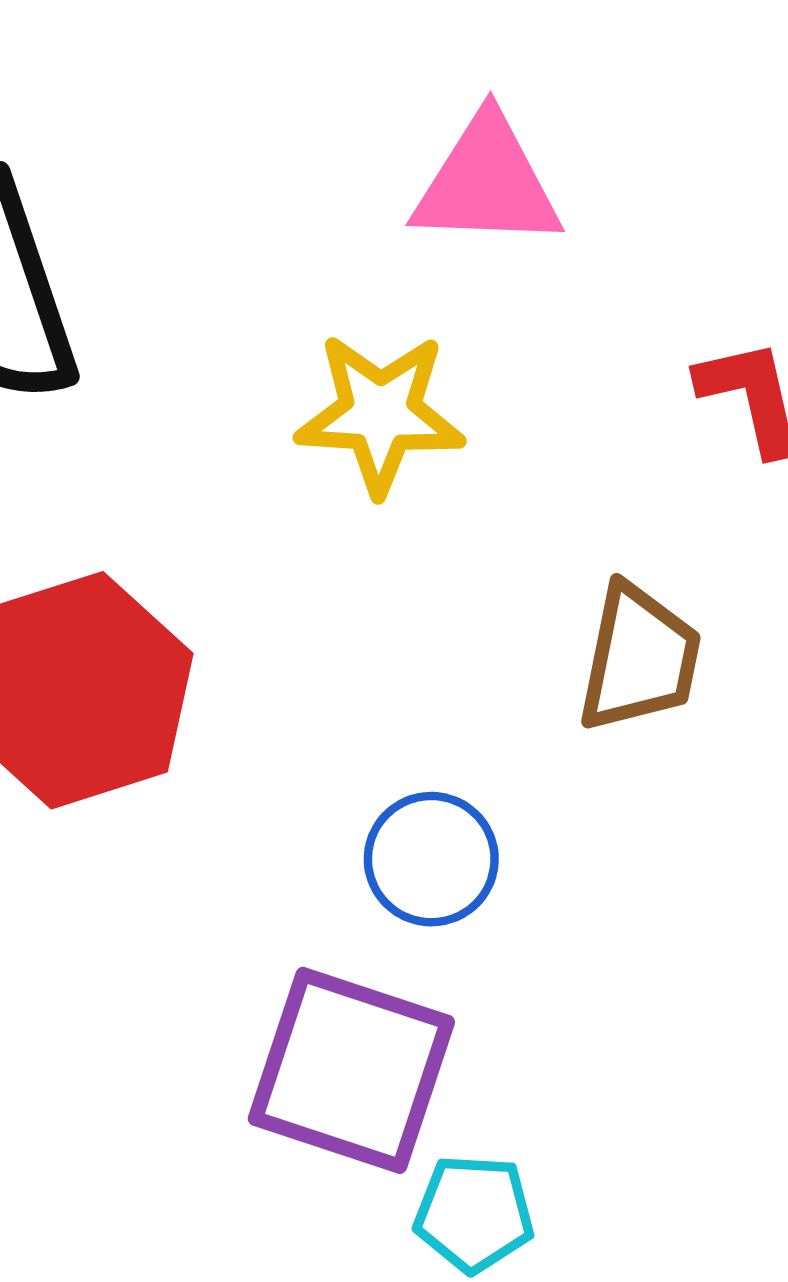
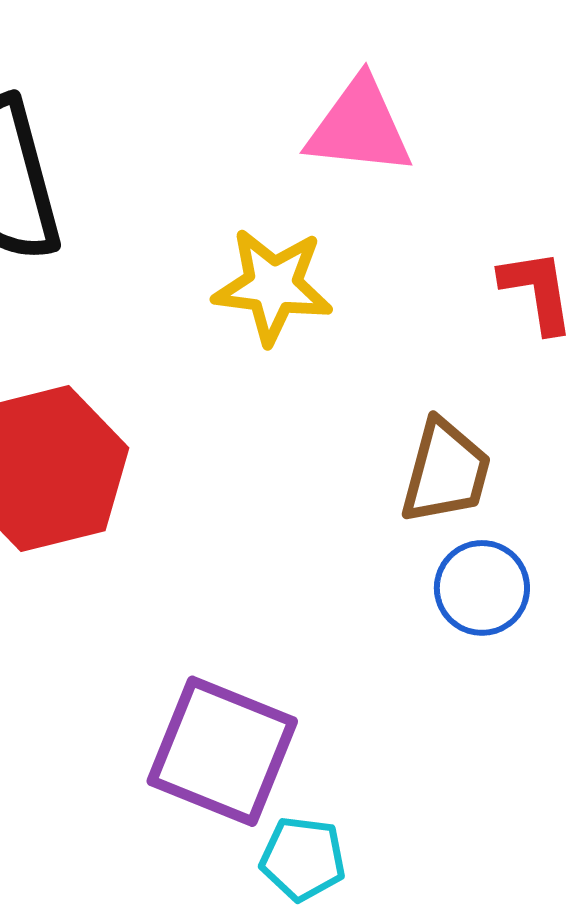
blue circle: (431, 859) -> (482, 588), moved

